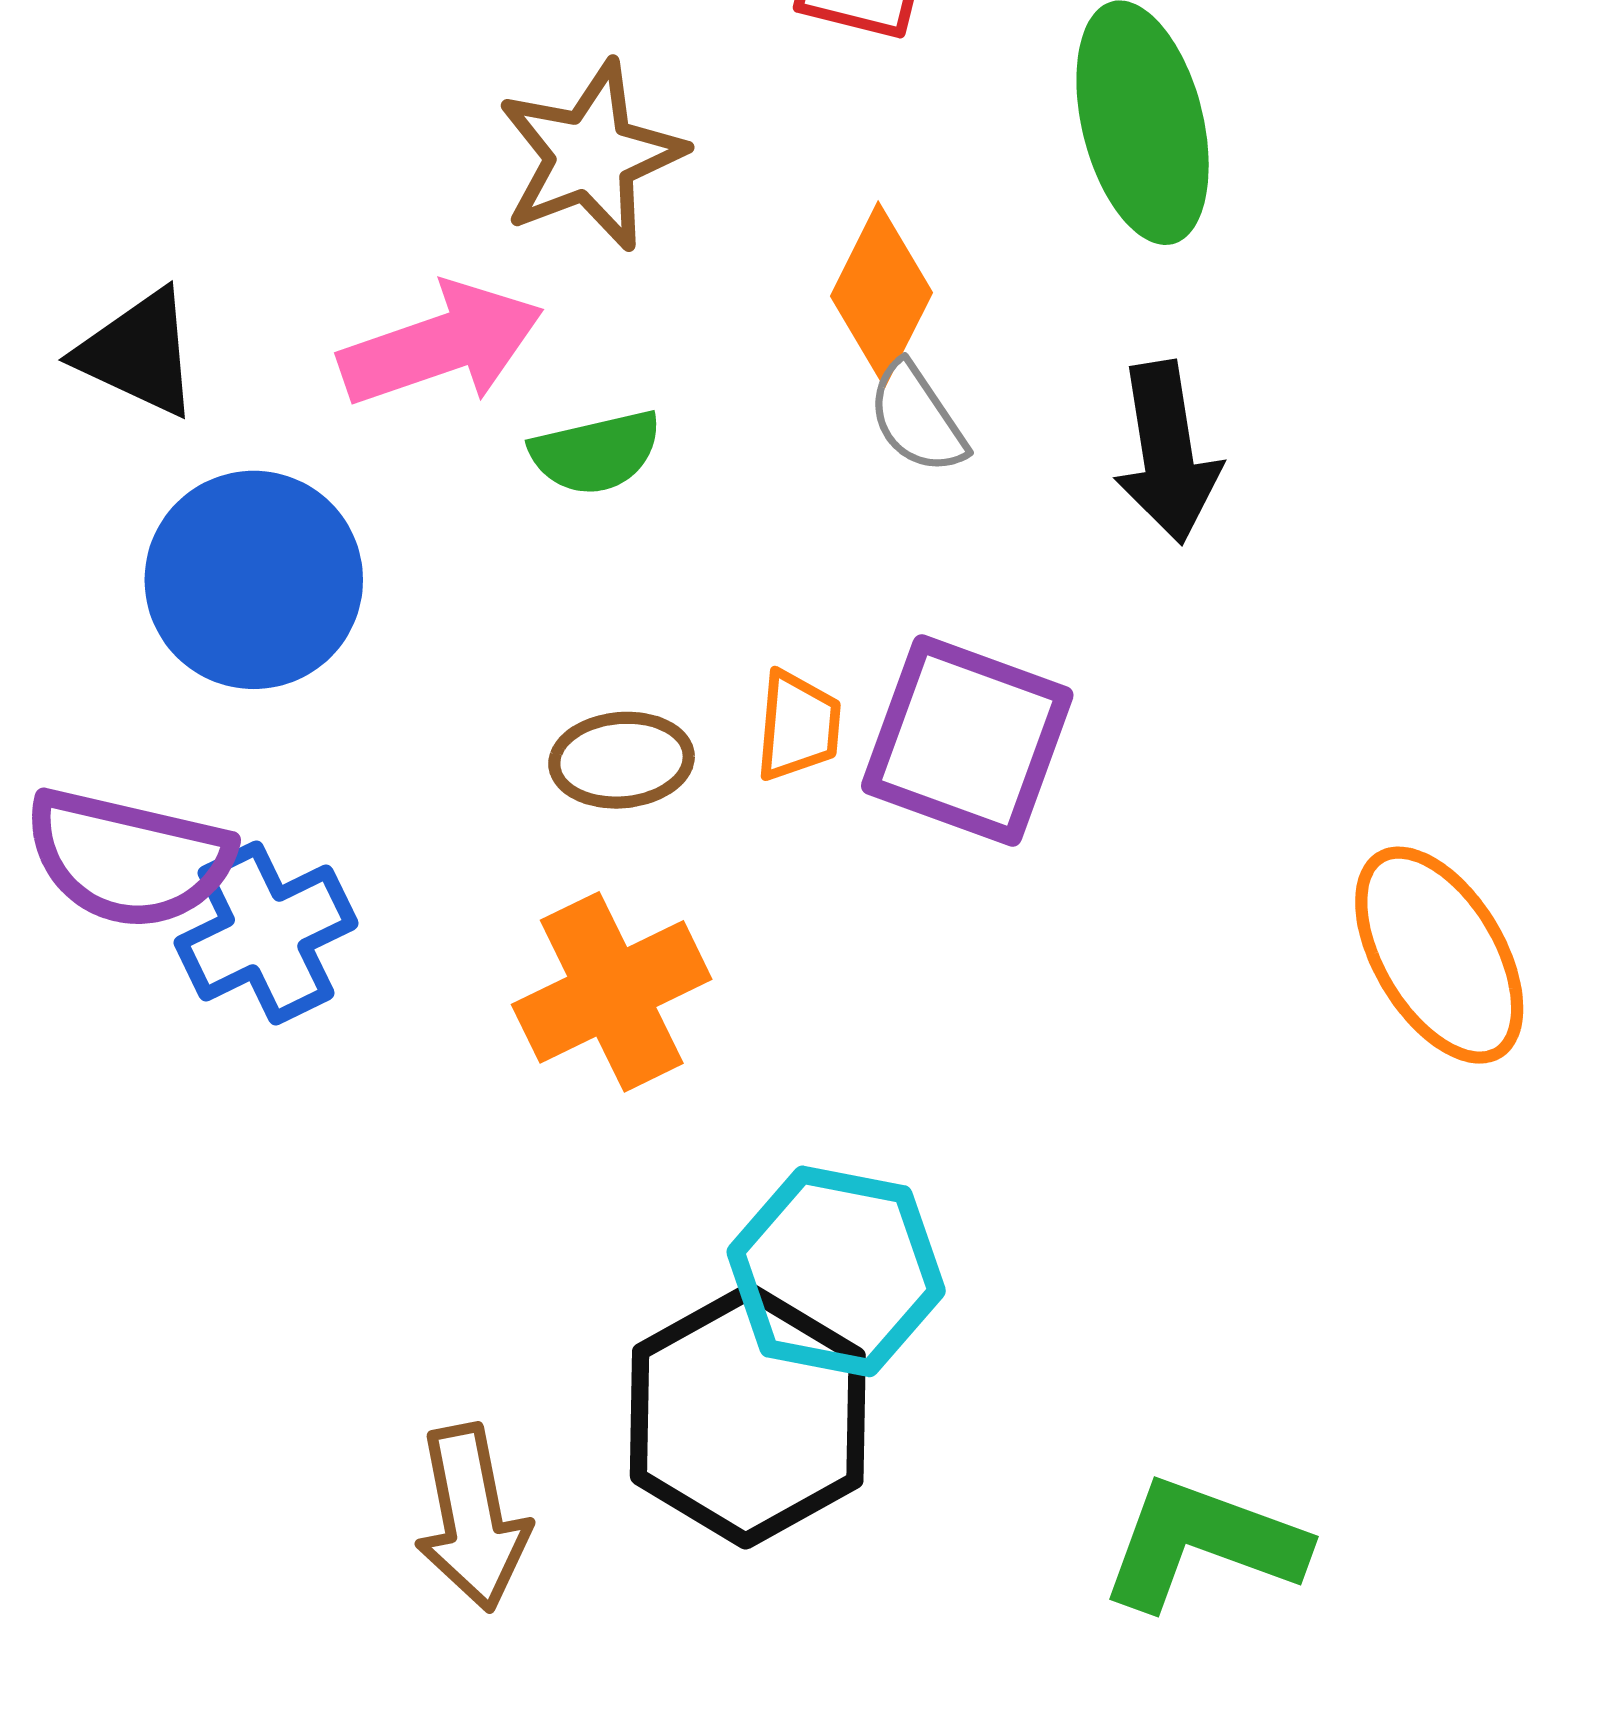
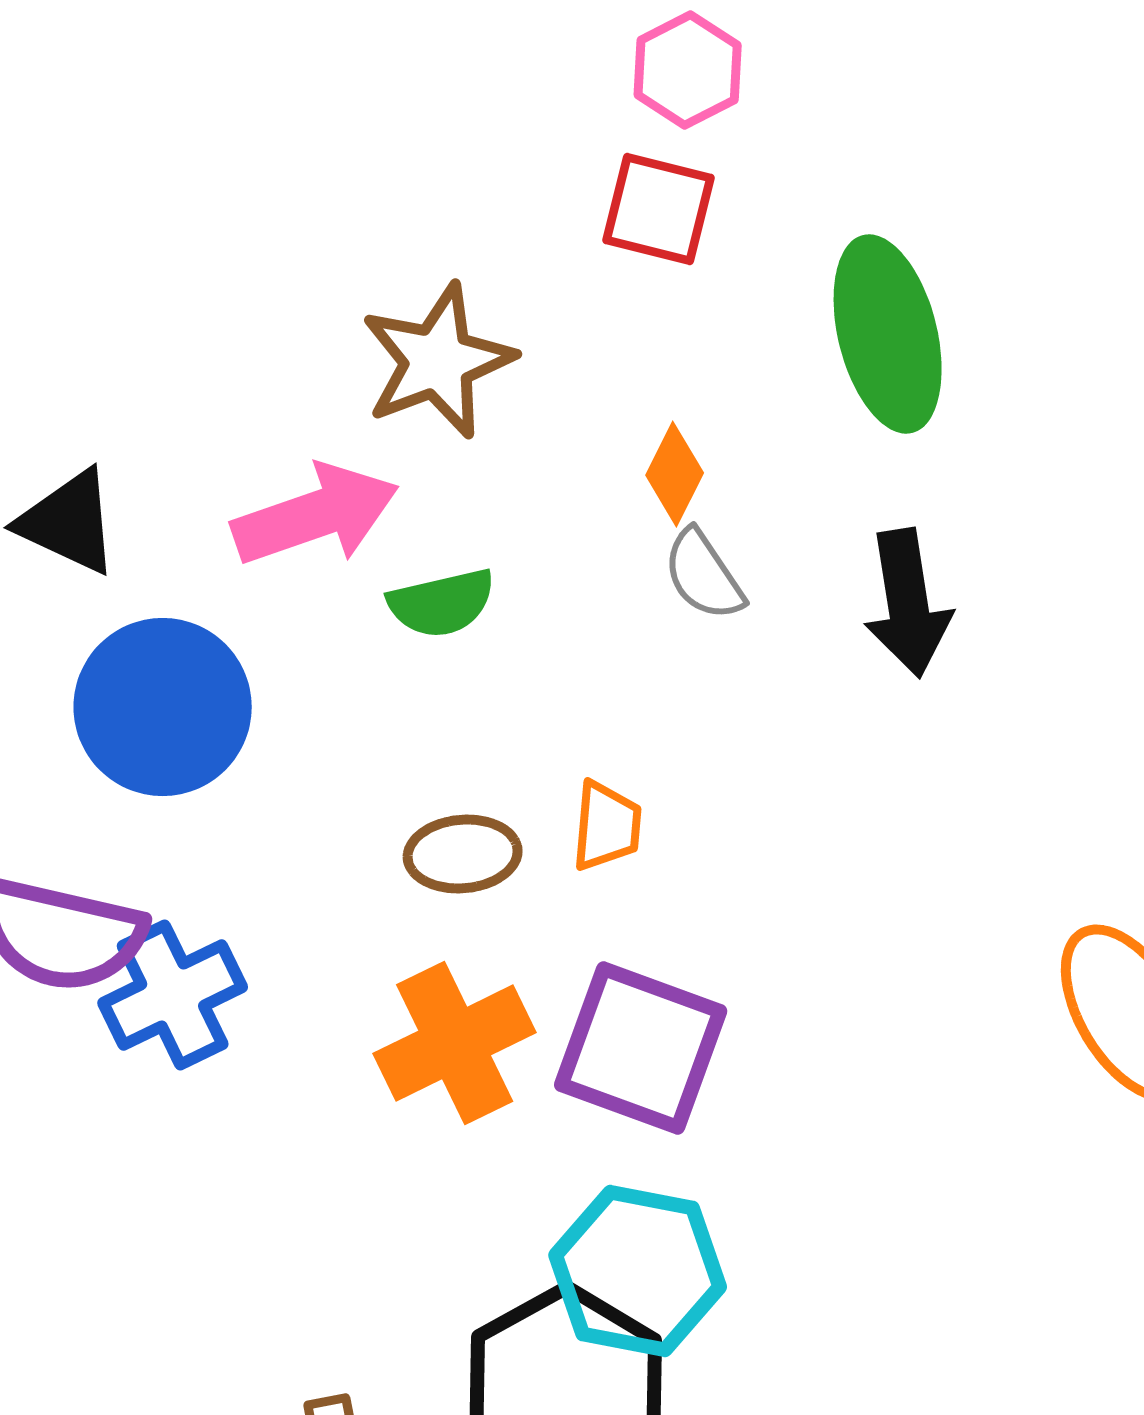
orange diamond: (881, 294) -> (675, 474), size x0.7
purple square: (967, 741) -> (641, 1048), moved

